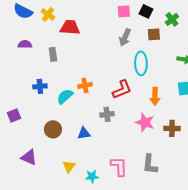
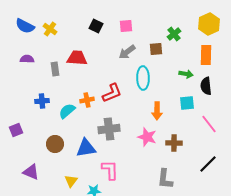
black square: (146, 11) -> (96, 26), moved
red trapezoid: (70, 27) -> (77, 58), moved
gray arrow: (125, 37) -> (127, 52), turned 30
red L-shape: (122, 89) -> (112, 93), moved
gray cross: (107, 114) -> (109, 129), size x1.5
blue triangle: (84, 133) -> (86, 148), size x1.5
gray L-shape: (150, 164) -> (165, 179), moved
pink L-shape: (119, 166) -> (110, 170), moved

